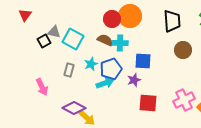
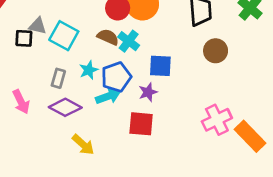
black square: (44, 41) -> (24, 38), turned 32
cyan cross: (120, 43) -> (129, 41), turned 35
red square: (148, 103) -> (141, 124), moved
purple diamond: (74, 108) -> (65, 107), moved

